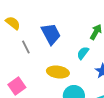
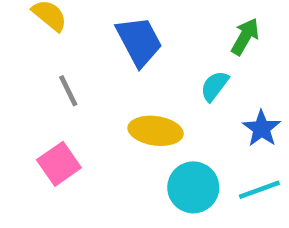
gray line: (26, 47) -> (68, 91), moved

